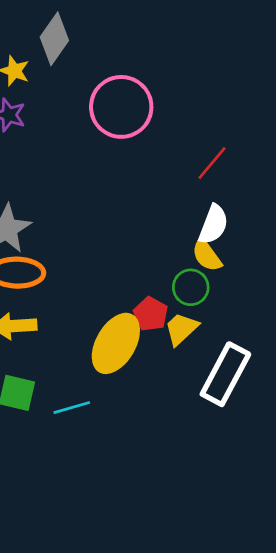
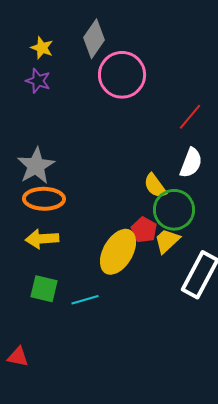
gray diamond: (54, 39) -> (94, 39), moved
yellow semicircle: (207, 255) -> (155, 186), moved
green circle: (191, 287) -> (174, 210), size x1.5

